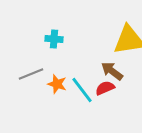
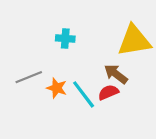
cyan cross: (54, 39) -> (65, 38), moved

